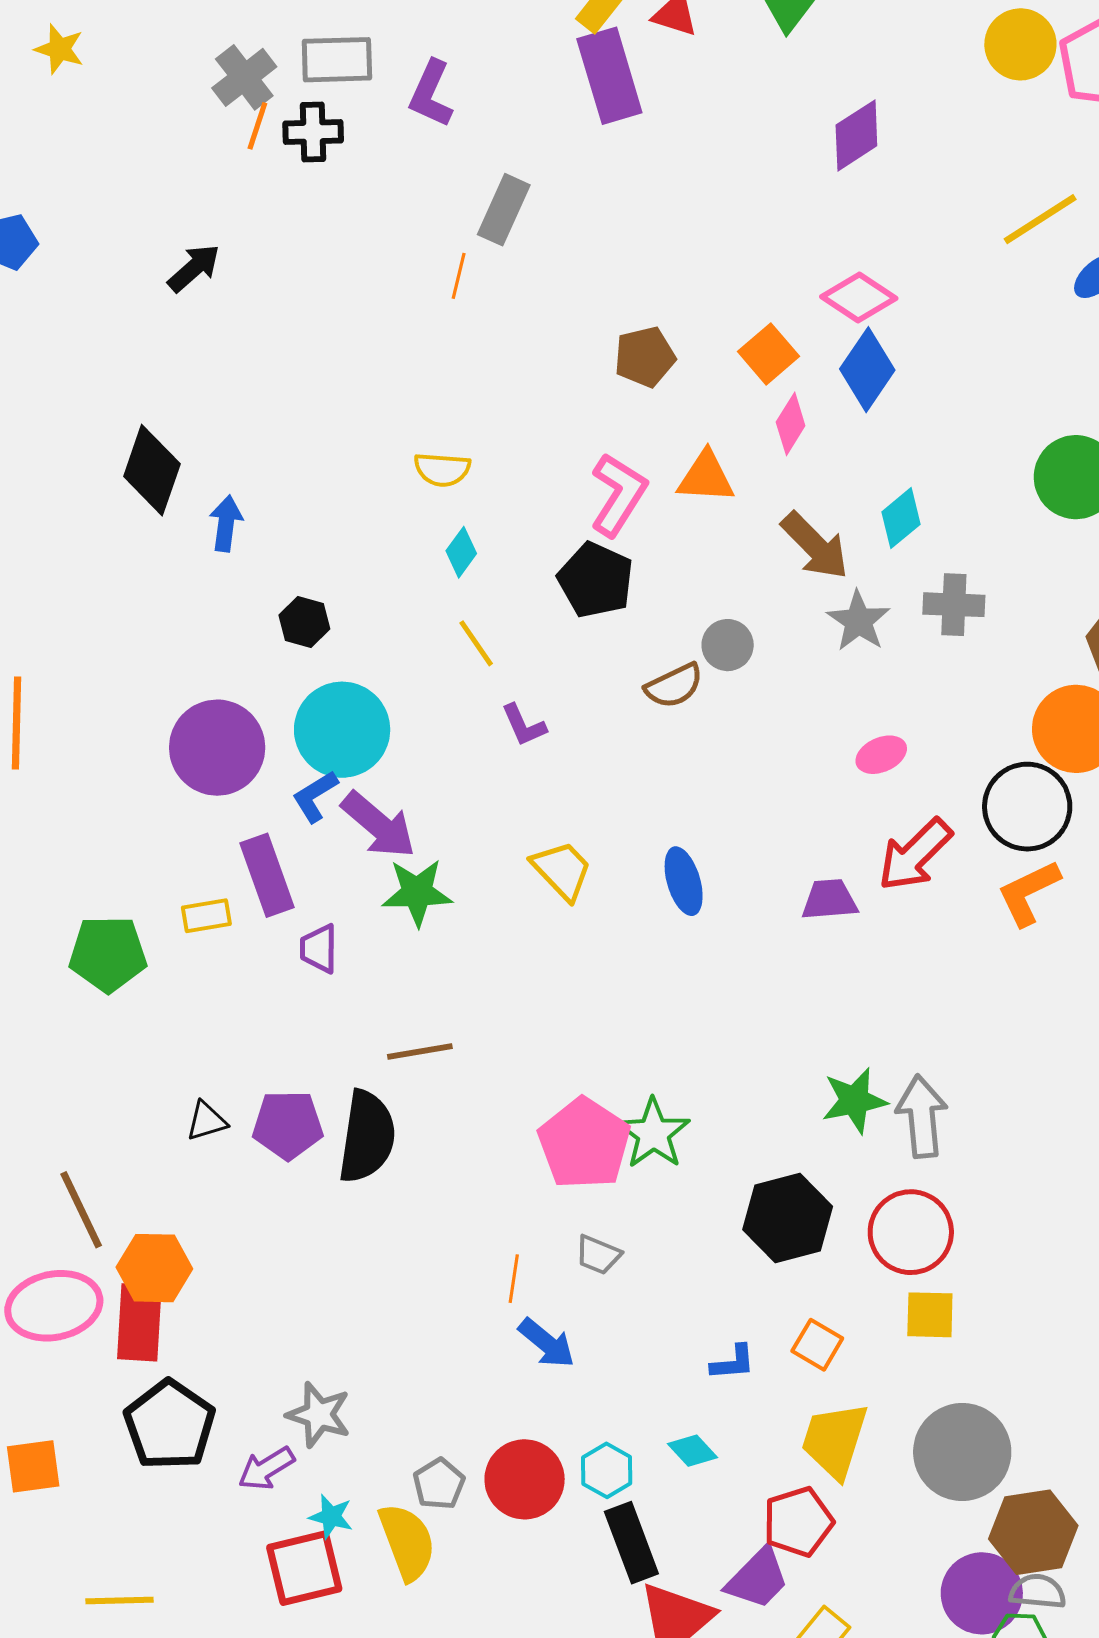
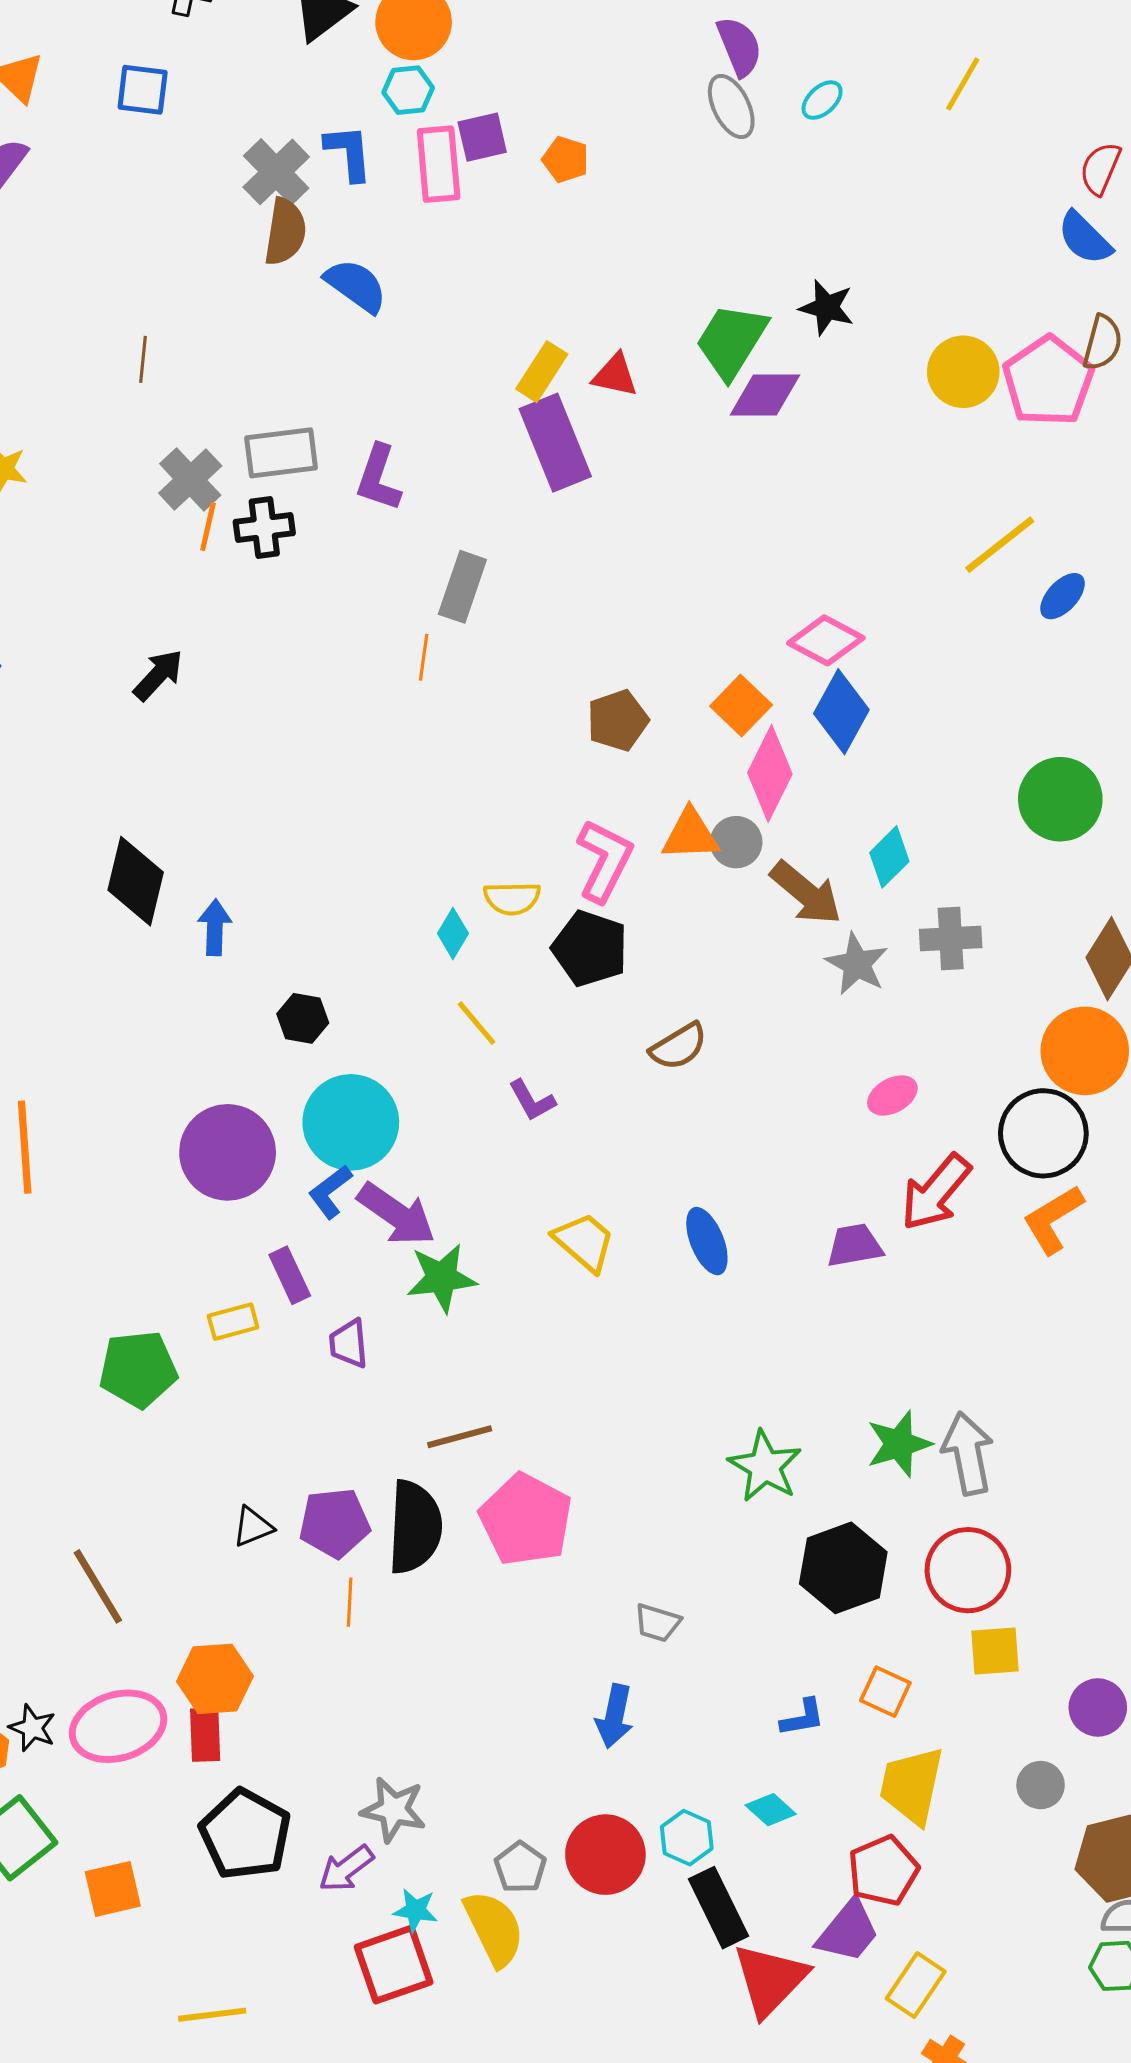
purple diamond: (856, 135) -> (765, 395), moved, turned 38
pink diamond: (791, 424) -> (770, 773), size x1.5
yellow semicircle: (442, 469) -> (512, 898), moved
gray circle: (728, 645) -> (736, 842), moved
purple rectangle: (267, 875) -> (290, 1275), size x0.7
green star: (653, 1133) -> (765, 1466), moved
pink pentagon: (584, 1143) -> (526, 1520), moved
brown line: (81, 1210) -> (98, 1586), moved
orange line: (514, 1279) -> (350, 1602), moved
red rectangle: (139, 1322) -> (205, 1735), size x0.7
blue arrow: (547, 1343) -> (614, 1716), turned 68
gray circle: (962, 1452) -> (1041, 1785), size x0.5
purple circle: (982, 1593) -> (1098, 1707), moved, size x0.7

